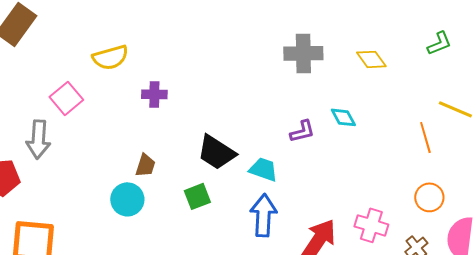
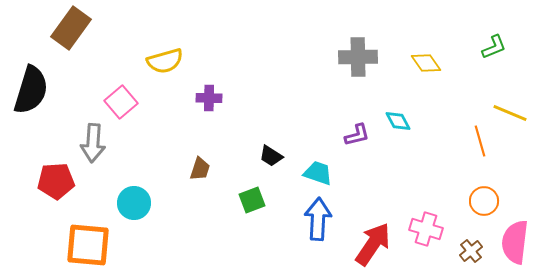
black trapezoid: (216, 152) -> (271, 156), size x0.6
cyan circle: (127, 199) -> (134, 203), moved

